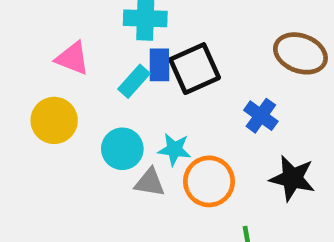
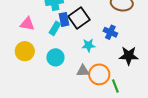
cyan star: (174, 149) -> (89, 45), moved
orange circle: (209, 181) -> (99, 74), moved
gray triangle: (150, 182) -> (83, 71), moved

